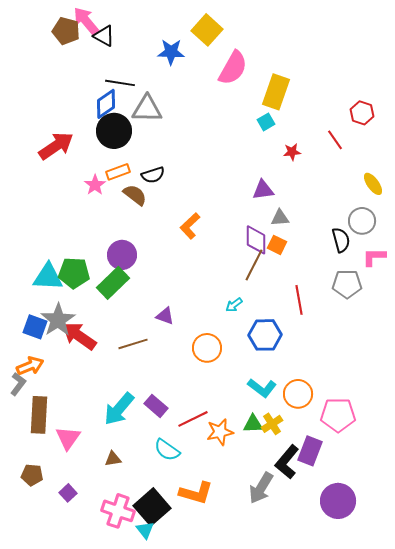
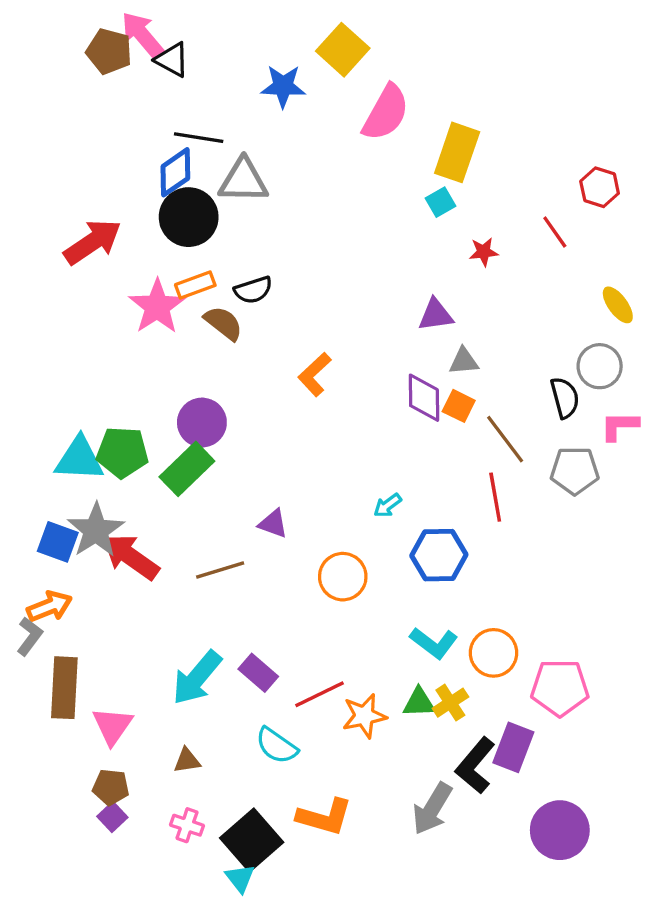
pink star: (95, 185) -> (157, 307), size x1.6
brown line: (254, 265) -> (505, 439), moved, turned -64
brown pentagon: (32, 475) -> (111, 787), moved
pink cross: (118, 511) -> (187, 825), moved, size x0.6

